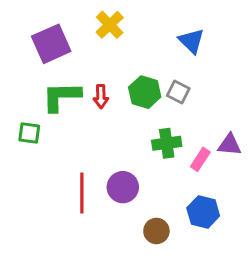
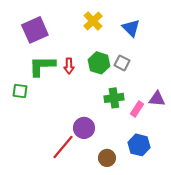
yellow cross: (110, 25) -> (93, 21), moved
red line: (82, 193) -> (63, 147), moved, turned 40

